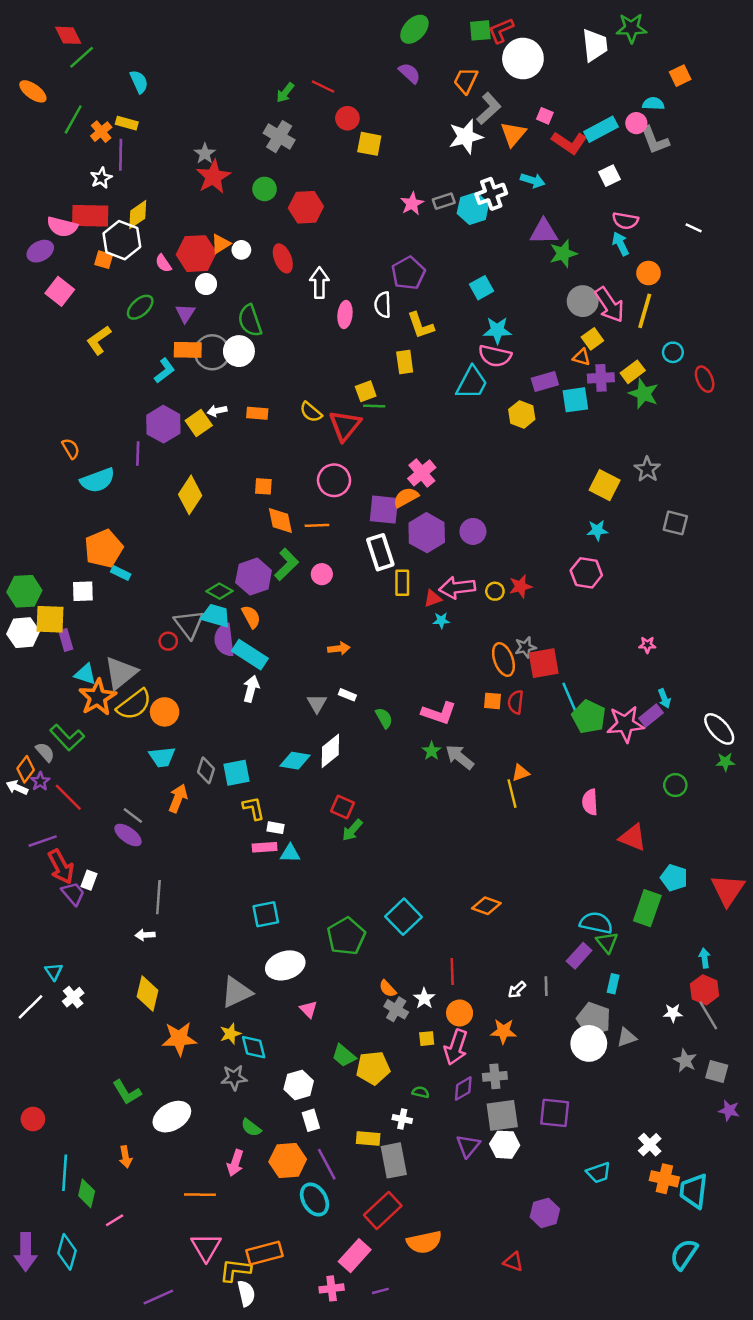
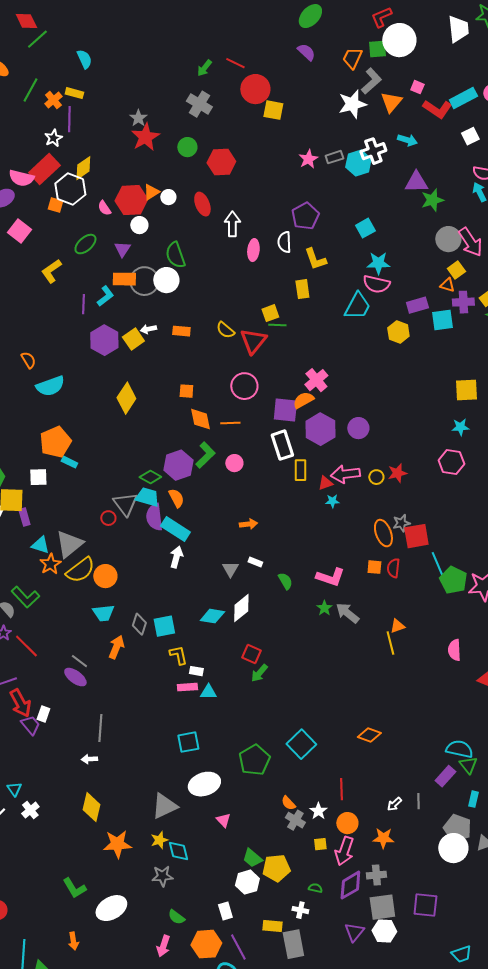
green square: (480, 30) -> (377, 49), moved
red circle: (347, 118) -> (255, 89), size x1.5
red rectangle: (90, 216) -> (44, 169), turned -44
purple line: (138, 453) -> (83, 304), moved
yellow square: (605, 485) -> (466, 390), turned -30
orange star: (98, 697) -> (50, 564), size x0.7
white hexagon: (299, 1085) -> (247, 882), moved
purple diamond: (463, 1089) -> (350, 885), size x1.4

